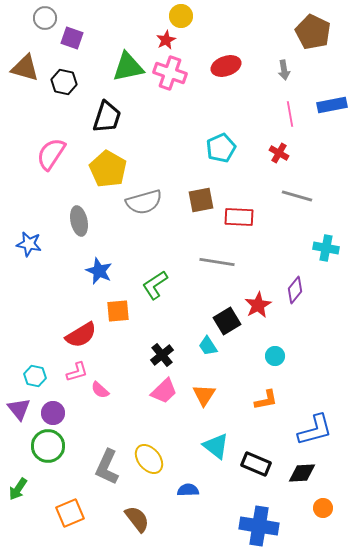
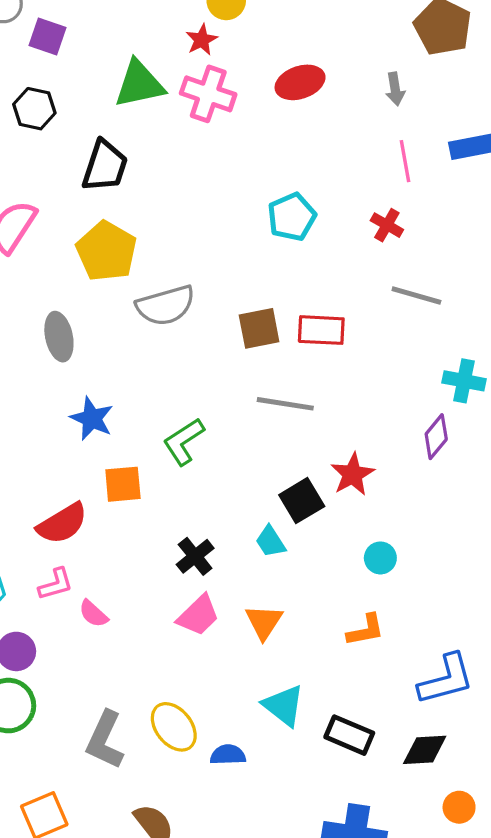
brown square: (201, 200) -> (259, 328), moved
purple diamond: (295, 290) -> (436, 437), moved
blue semicircle: (188, 490) -> (228, 755), moved

